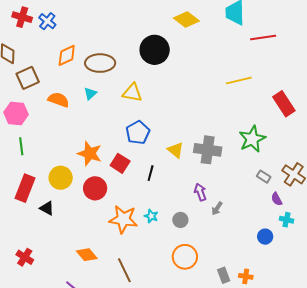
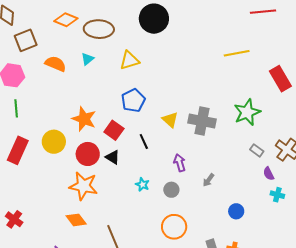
orange diamond: (67, 55) -> (66, 20), turned 45
yellow triangle: (132, 93) -> (130, 60), turned -30
black line: (151, 173) -> (144, 141), turned -42
purple arrow: (200, 192) -> (180, 163), moved
black triangle: (47, 208) -> (113, 157), moved
orange star: (123, 219) -> (83, 186), moved
blue circle: (265, 237) -> (236, 211), moved

